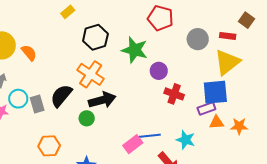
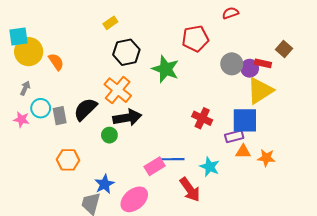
yellow rectangle: (68, 12) -> (110, 23), moved
red pentagon: (160, 18) -> (195, 39), turned -30
purple circle: (159, 71) -> (250, 68), moved

